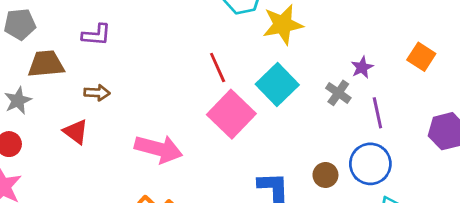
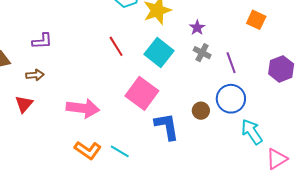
purple L-shape: (96, 35) -> (42, 41), moved
purple star: (362, 67) -> (197, 28), moved
pink square: (231, 114) -> (142, 93), moved
red triangle: (76, 132) -> (24, 104), turned 42

